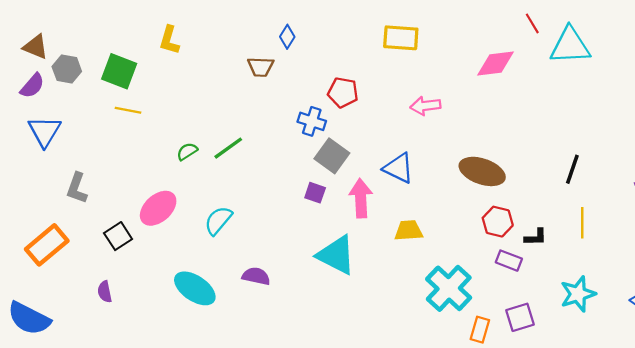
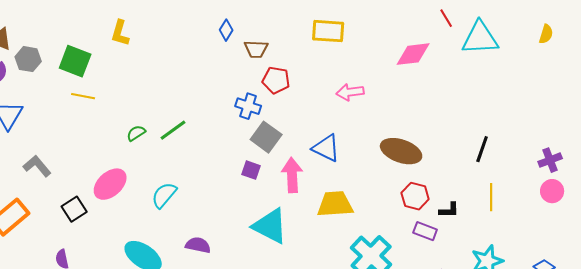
brown trapezoid: (261, 67) -> (256, 49), moved
gray L-shape: (77, 188) -> (37, 166), turned 120
yellow trapezoid: (409, 230) -> (335, 204), size x1.4

